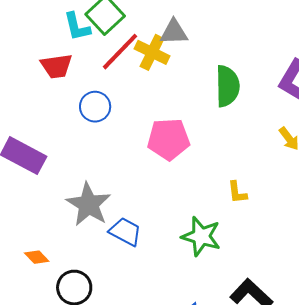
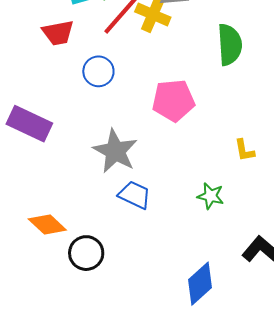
gray star: (89, 204) -> (115, 151), moved
green star: (201, 236) -> (211, 196), size x0.7
orange diamond: (37, 257) -> (47, 224), size x1.5

